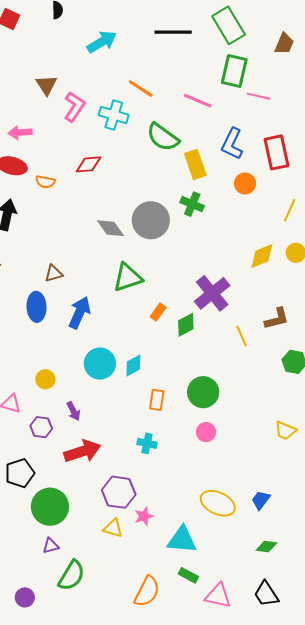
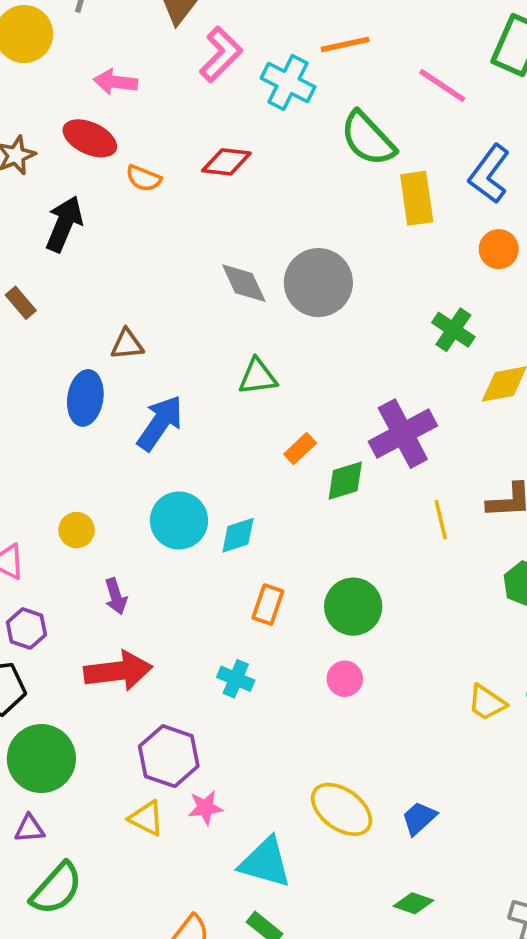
orange line: (141, 89) -> (345, 44), turned -56
green cross: (192, 204) -> (453, 330), moved
green triangle: (128, 278) -> (258, 377), size x0.7
purple hexagon: (41, 427) -> (26, 629), moved

